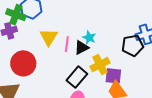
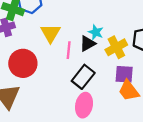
pink line: (67, 44) -> (69, 50), moved
yellow cross: (100, 65) -> (116, 47), moved

